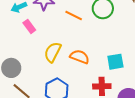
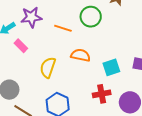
orange semicircle: (80, 57) -> (81, 55), moved

